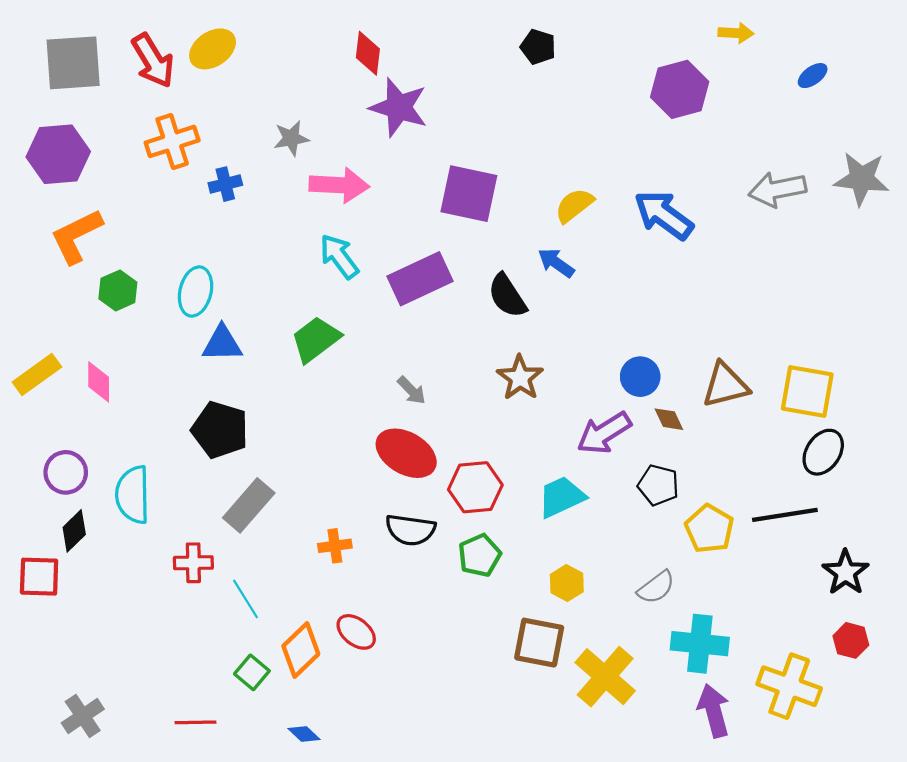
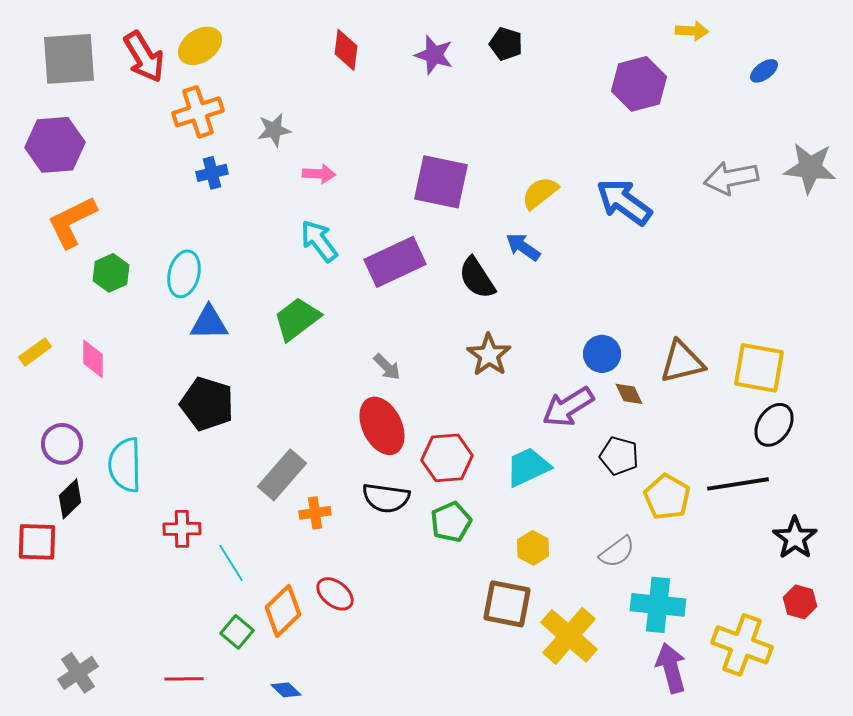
purple star: (399, 107) -> (434, 55), moved, size x0.7
orange cross: (172, 141) -> (198, 112), moved
pink arrow: (339, 185) -> (319, 174), size x0.6
yellow rectangle: (37, 374) -> (35, 352), size x0.7
red ellipse: (406, 453) -> (382, 426), turned 34
gray rectangle: (249, 505) -> (282, 475), moved

